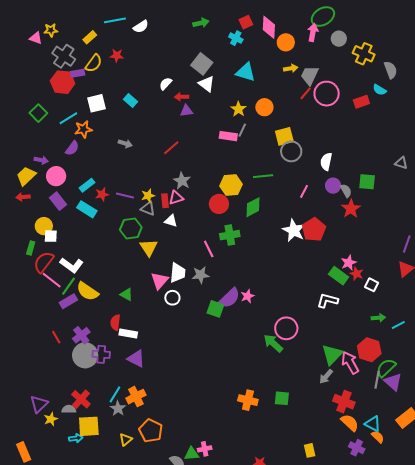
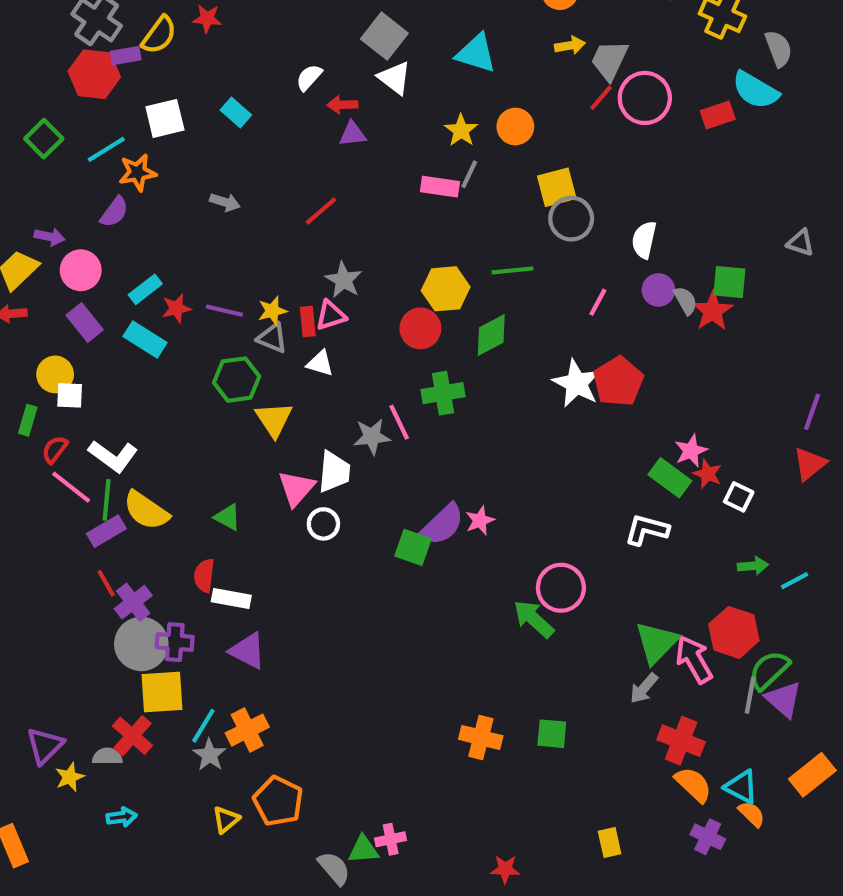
cyan semicircle: (380, 90) -> (755, 90), size x1.6
red star: (351, 209) -> (713, 311), moved
red semicircle: (44, 262) -> (55, 450), size x0.6
gray star: (201, 275) -> (372, 437), moved
green line: (69, 286) -> (107, 500), turned -30
red line: (56, 337) -> (106, 583), moved
yellow square: (89, 426) -> (162, 692), moved

